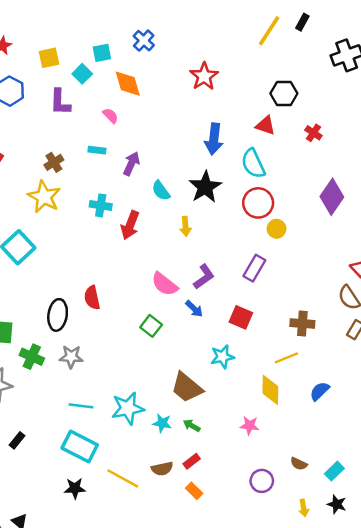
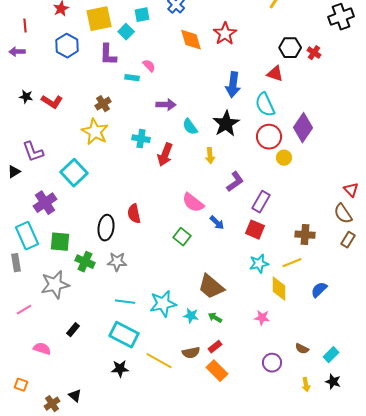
yellow square: (49, 58) -> (99, 19), size x1.5
orange diamond: (128, 84) -> (191, 40), moved
red cross: (313, 133) -> (314, 53), moved
cyan rectangle: (97, 150) -> (132, 78), moved
purple arrow: (131, 164) -> (166, 105), turned 66
purple diamond: (332, 197) -> (303, 128), moved
purple rectangle: (254, 268) -> (261, 202), moved
purple L-shape: (204, 277) -> (235, 182), moved
cyan star: (222, 357) -> (259, 264), moved
orange rectangle: (194, 491) -> (217, 371), size x1.5

